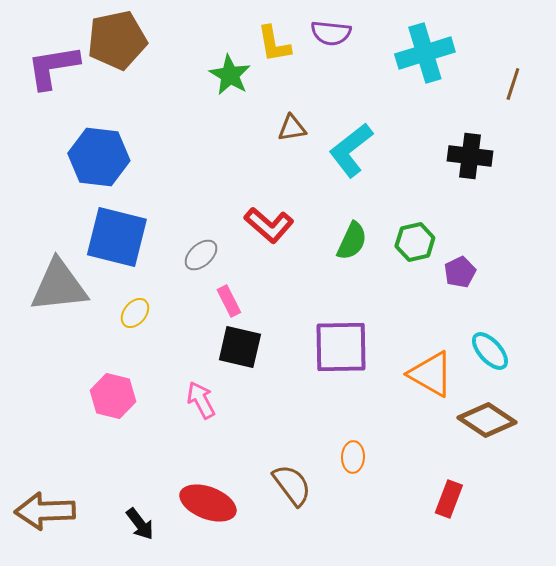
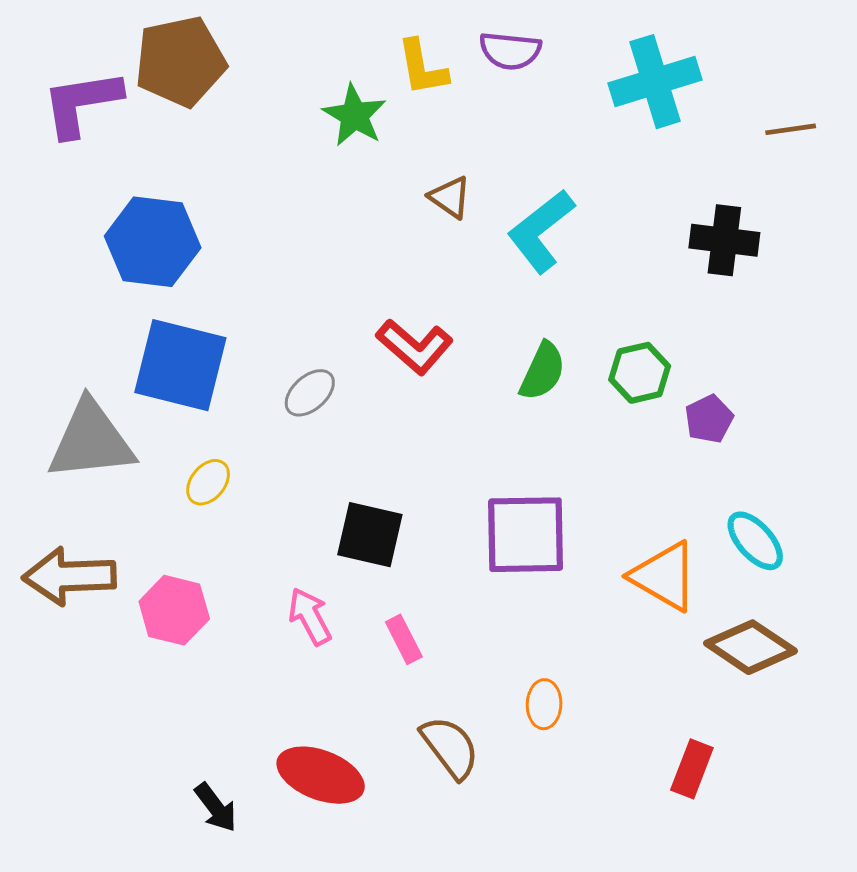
brown line: (513, 84) -> (791, 129), turned 64
brown triangle: (292, 128) -> (450, 197), turned 44
pink rectangle: (229, 301) -> (404, 639), moved
brown arrow: (45, 511) -> (69, 576), moved

